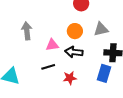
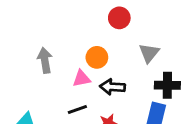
gray triangle: (101, 29) -> (149, 53), turned -35
orange circle: (75, 31) -> (97, 57), moved

